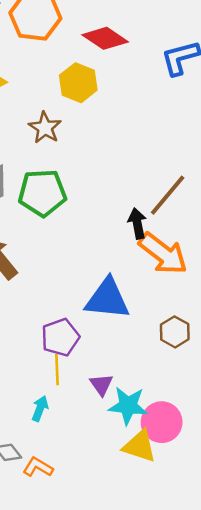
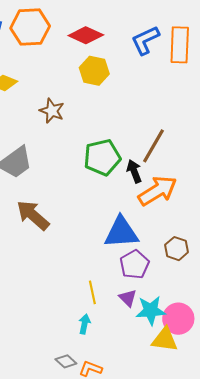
yellow hexagon: (78, 83) -> (94, 71), moved
green pentagon: (42, 193) -> (102, 157), moved
orange arrow: (163, 254) -> (158, 191), turned -60
purple pentagon: (60, 337) -> (135, 264), moved

